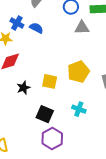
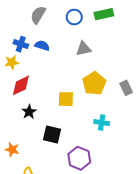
gray triangle: (82, 28) -> (84, 49), moved
black star: (23, 88) -> (29, 112), moved
black square: (45, 114) -> (52, 135), moved

